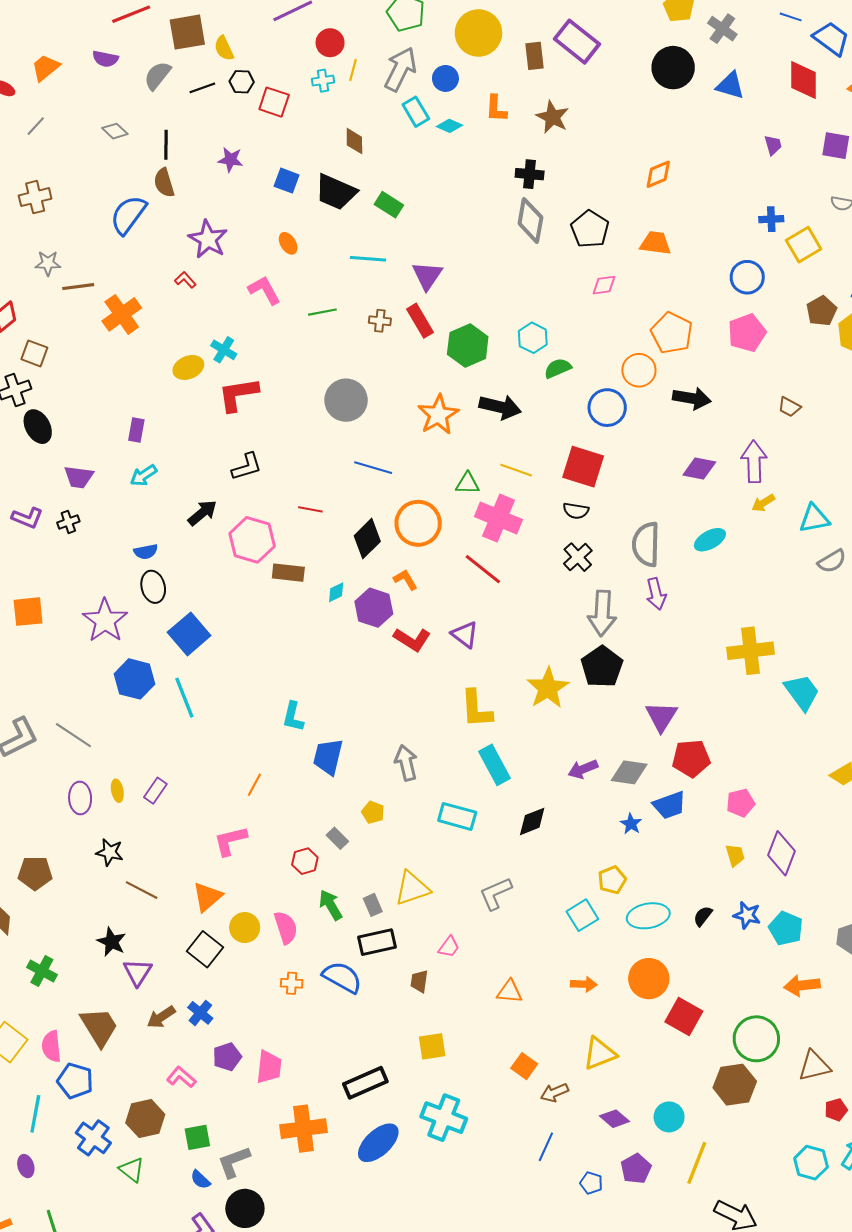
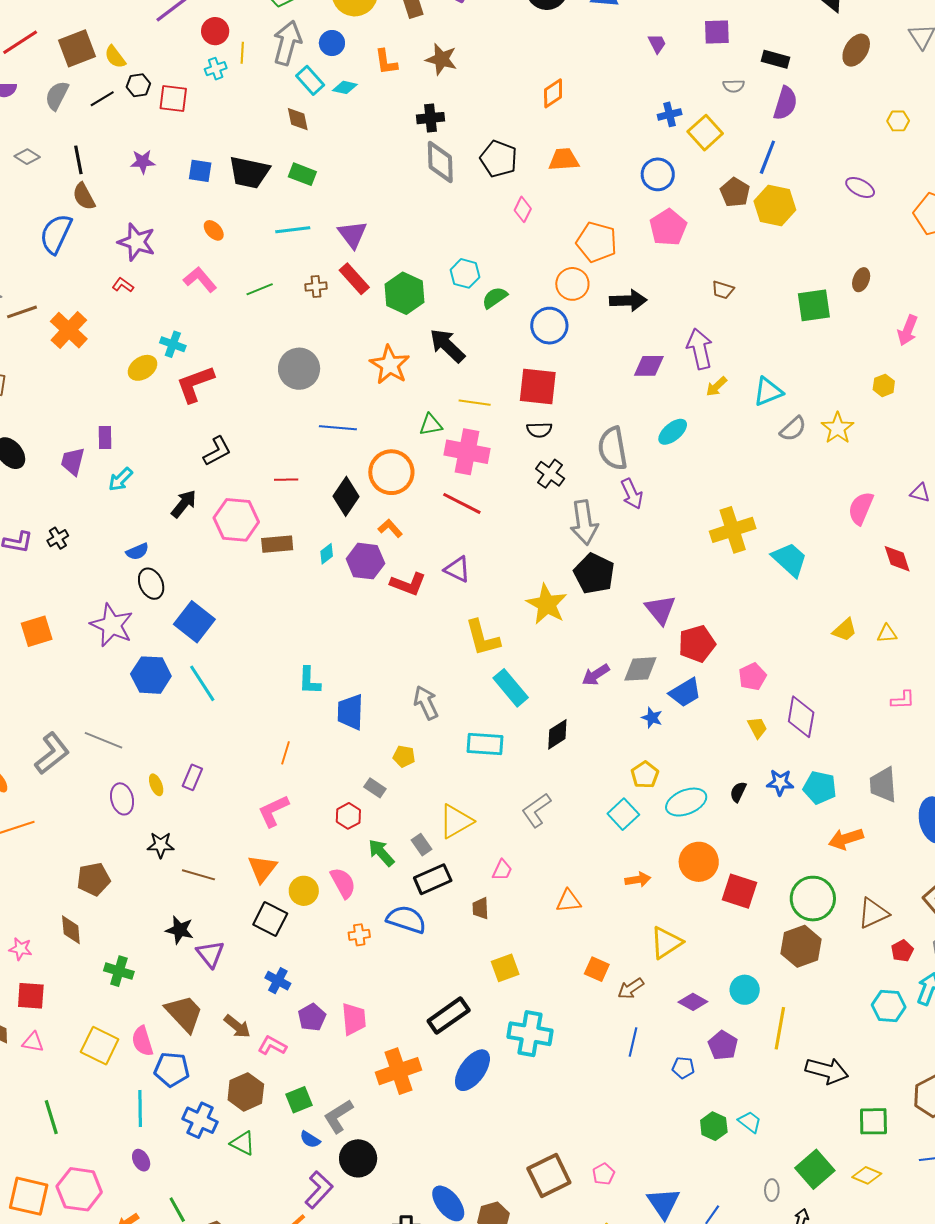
brown diamond: (354, 141) -> (298, 119), moved
pink diamond: (604, 285) -> (523, 209), turned -45
black arrow: (500, 407) -> (447, 346), turned -138
purple trapezoid: (79, 477) -> (73, 461), moved, turned 108
brown arrow: (161, 1017) -> (237, 1026), moved, turned -96

